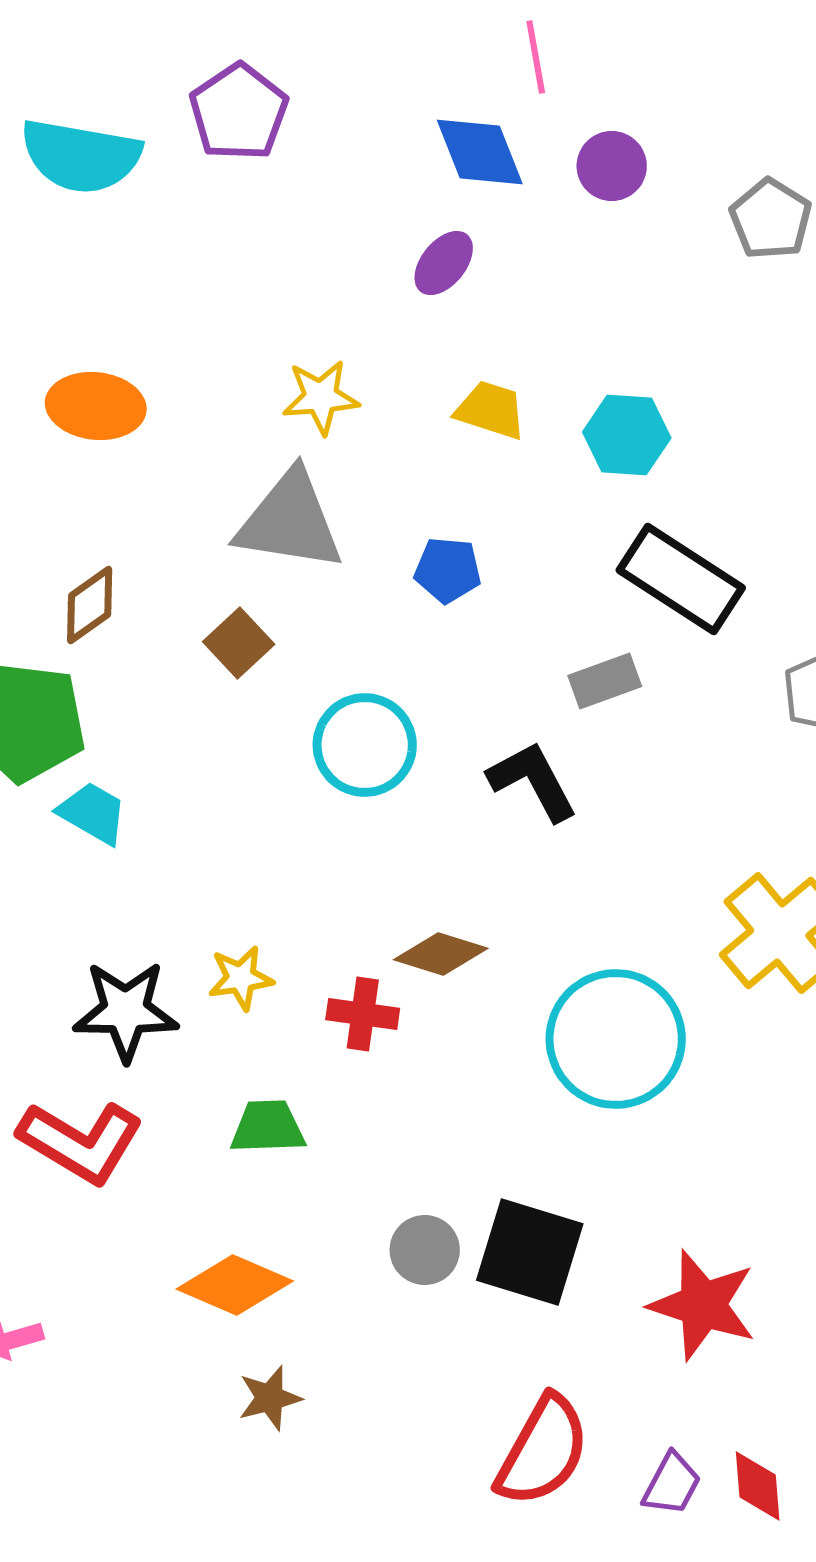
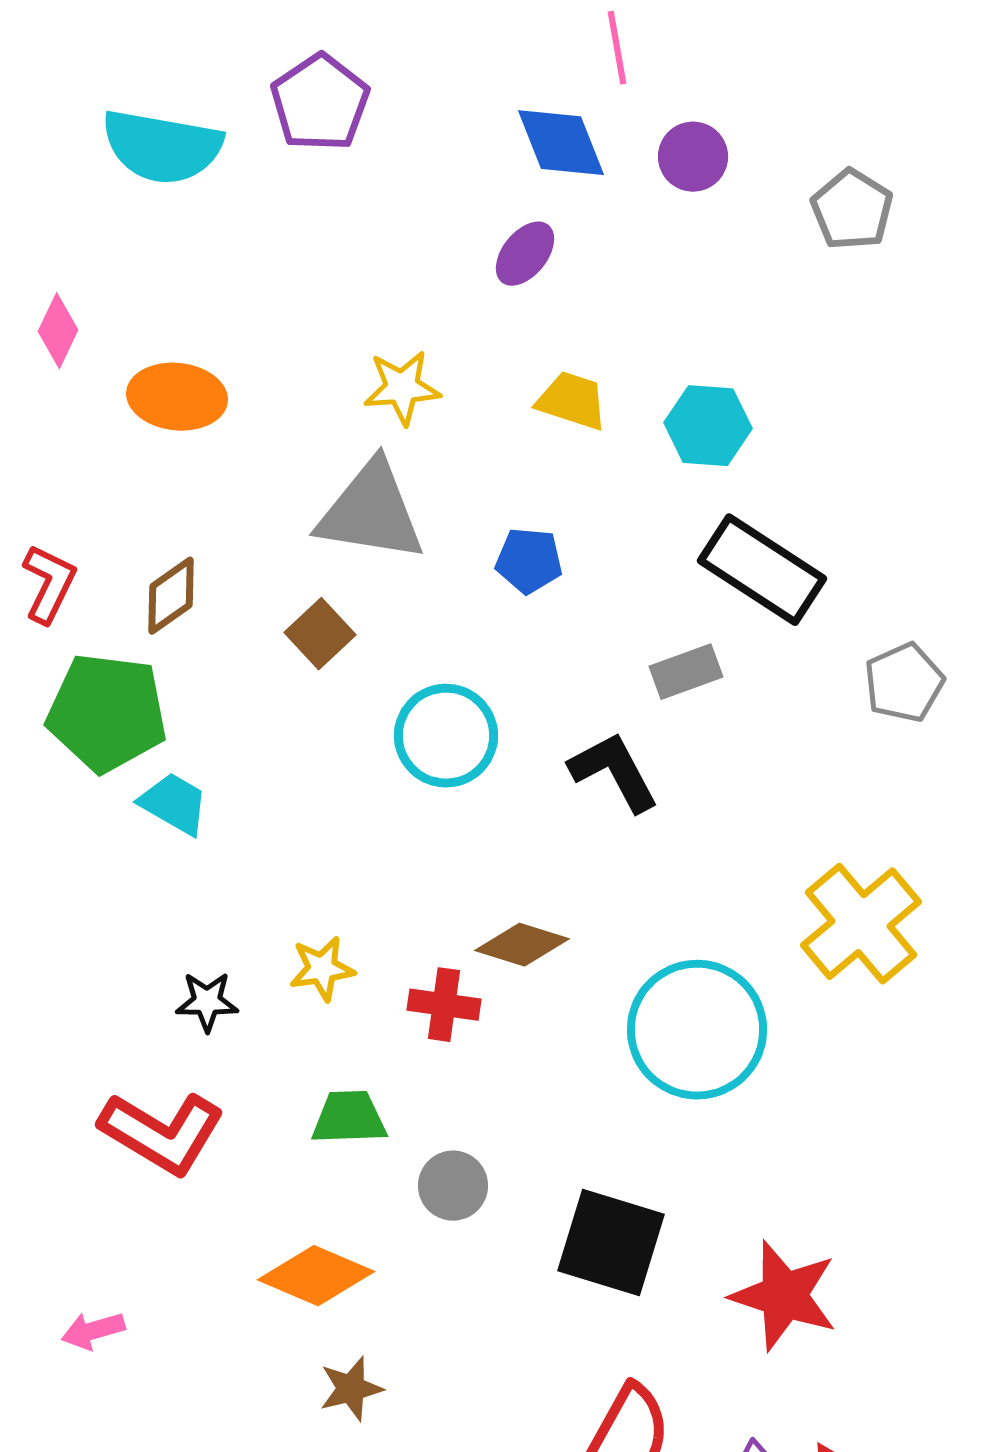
black star: (126, 1011) -> (207, 1002), size x0.6
gray circle: (425, 1250) -> (453, 1186), moved

